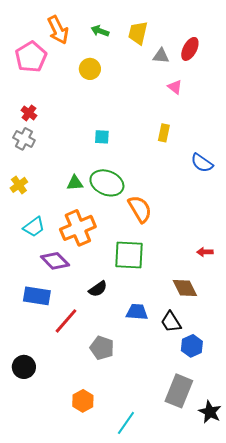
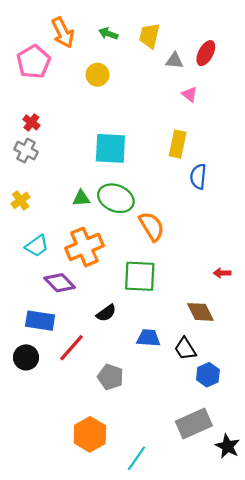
yellow rectangle: (164, 133) -> (178, 144), size x1.4
cyan square: (102, 137) -> (110, 148), size x2.0
blue semicircle: (202, 163) -> (198, 177), moved, turned 60
black circle: (24, 367) -> (26, 357), moved
gray rectangle: (179, 391) -> (194, 424), turned 44
orange hexagon: (83, 401) -> (90, 434), size x1.4

